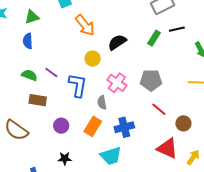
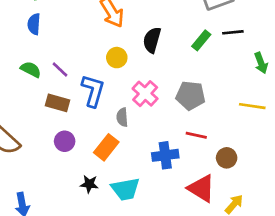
black semicircle: (117, 42) -> (152, 40), turned -48
brown rectangle: (38, 100) -> (58, 103), moved
red line: (159, 109) -> (196, 135), turned -35
blue cross: (124, 127) -> (165, 155), moved
black star: (65, 158) -> (89, 184), moved

